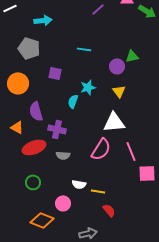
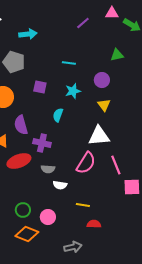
green triangle: (132, 56) -> (117, 55), moved
cyan star: (88, 87) -> (73, 91), moved
green circle: (33, 182) -> (23, 210), moved
white semicircle: (79, 184) -> (60, 185), moved
red semicircle: (109, 210) -> (94, 224), turned -48

